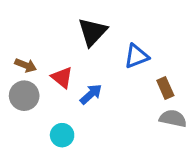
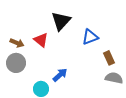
red triangle: (62, 77) -> (41, 40), moved
blue arrow: (91, 94) -> (60, 75), moved

